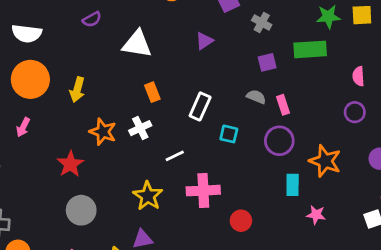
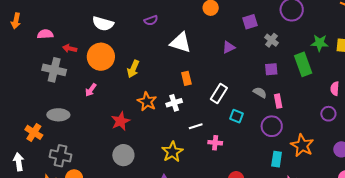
green rectangle: (310, 49) -> (303, 64), turned 65
pink cross: (203, 191) -> (215, 143), moved, size x0.6

